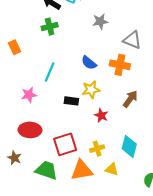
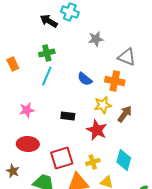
green cross: (50, 27) -> (47, 53), moved
cyan line: (50, 72) -> (47, 76), moved
yellow star: (91, 90) -> (103, 105), moved
red star: (101, 115) -> (97, 130), size x1.5

